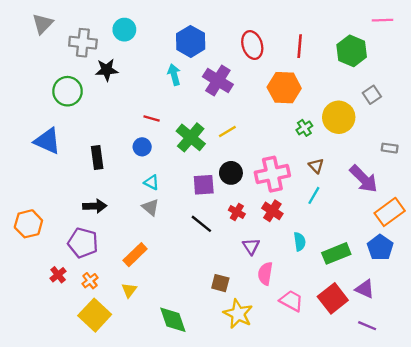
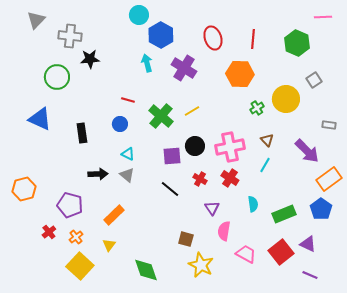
cyan circle: (124, 30) -> (139, 15), moved
black arrow: (95, 206) -> (98, 174), moved

